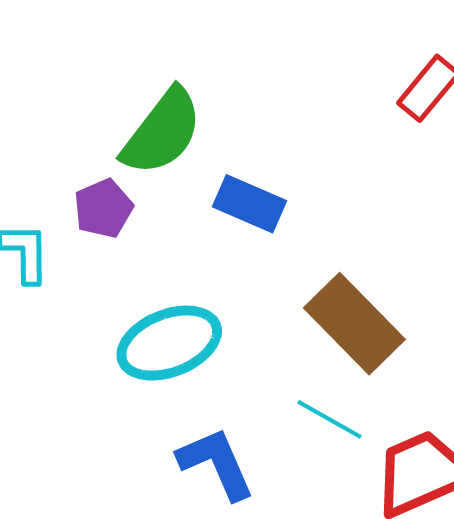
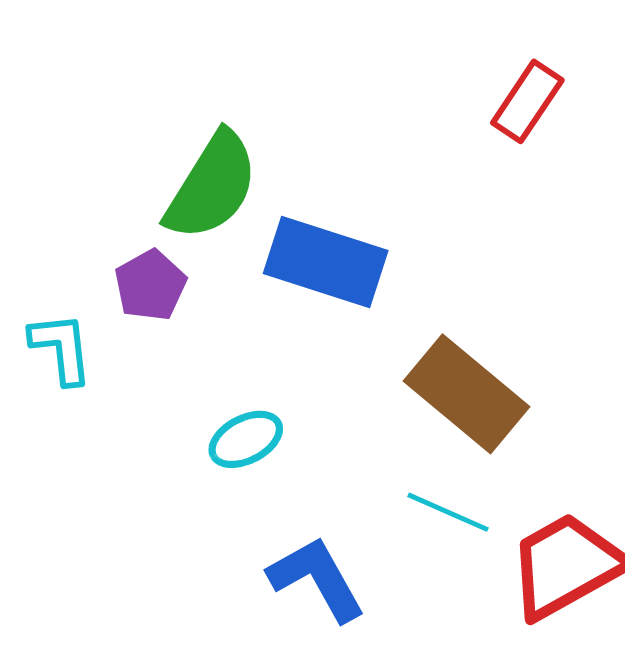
blue rectangle: (249, 204) -> (326, 262), size x1.4
cyan ellipse: (169, 343) -> (246, 439), size x0.6

